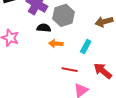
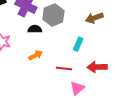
orange arrow: (56, 44) -> (36, 55), moved, turned 152
red arrow: (103, 71) -> (97, 67), turned -36

